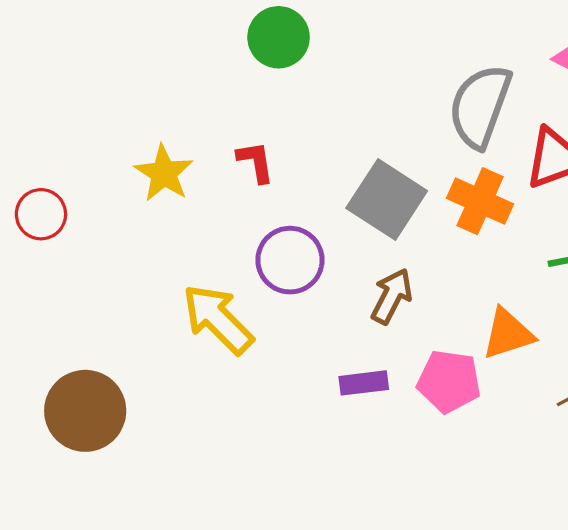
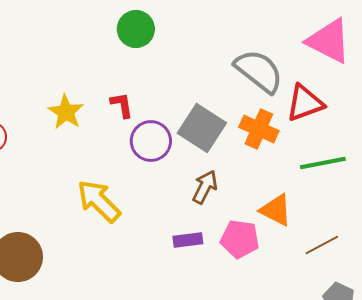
gray semicircle: (480, 106) -> (259, 71), turned 108
purple circle: (290, 260) -> (151, 141), moved
orange triangle: (508, 334) -> (276, 210), turned 45

